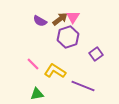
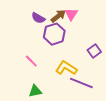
purple hexagon: (68, 37) -> (54, 34), moved
yellow L-shape: (55, 71) -> (66, 68), moved

